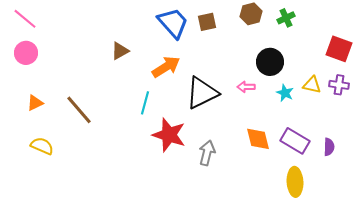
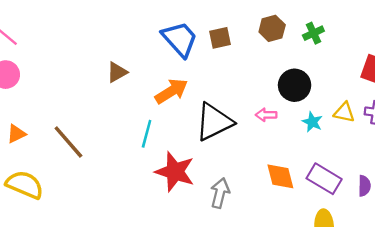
yellow semicircle: (42, 146) -> (25, 185), size x1.4

